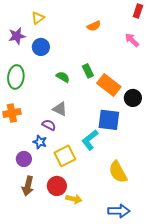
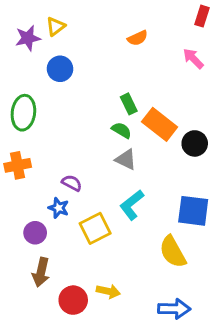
purple star: (17, 36) -> (28, 38), moved
green semicircle: (63, 77) -> (121, 130), moved
gray triangle: (60, 109) -> (126, 160), moved
blue square: (109, 120) -> (193, 211), moved
red circle: (57, 186) -> (73, 300), moved

